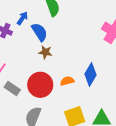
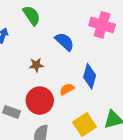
blue semicircle: (39, 32) -> (65, 42), moved

